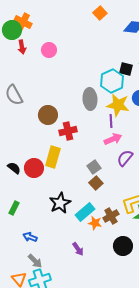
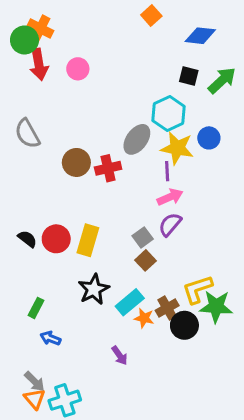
red arrow: (22, 47) -> (39, 64), size x1.5
black square: (126, 69) -> (189, 76), moved
gray ellipse: (90, 99) -> (137, 139), turned 40
red cross: (68, 131) -> (108, 168), moved
yellow rectangle: (53, 157) -> (88, 240), moved
purple semicircle: (125, 158) -> (170, 224), moved
green rectangle: (14, 208) -> (36, 308), moved
black circle: (123, 246) -> (184, 325), moved
gray arrow: (35, 261) -> (35, 381), moved

